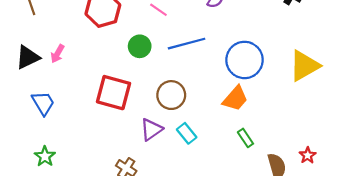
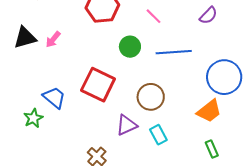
blue trapezoid: (43, 103) -> (54, 97), moved, turned -30
green star: (45, 156) -> (33, 118), moved

